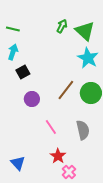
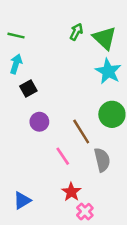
brown line: (66, 90) -> (81, 132), moved, turned -70
blue triangle: (18, 163) -> (22, 200), turned 42

